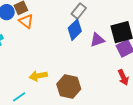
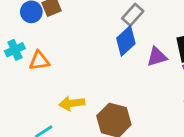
orange triangle: (26, 21) -> (39, 61), moved, turned -49

